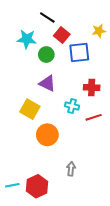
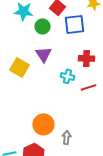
purple triangle: (47, 83) -> (43, 54), turned 30
yellow square: (30, 109) -> (19, 67), moved
orange circle: (47, 135) -> (43, 124), moved

